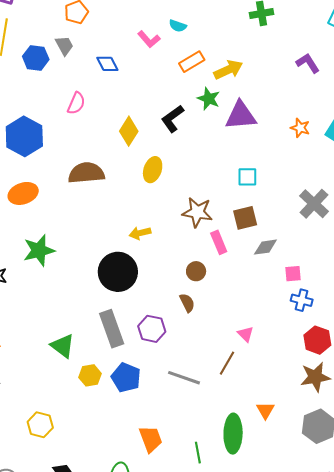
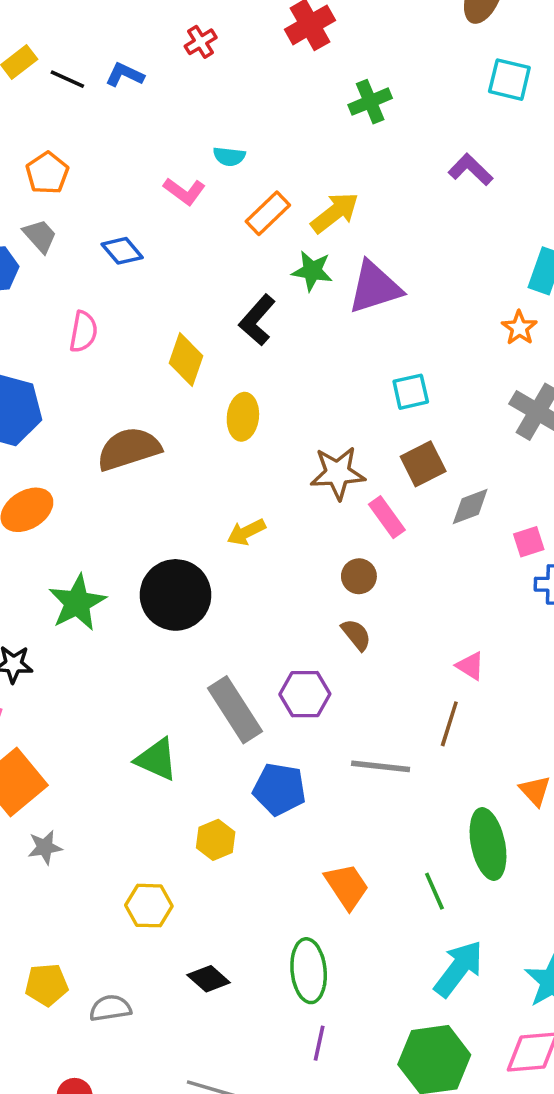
orange star: (300, 128) -> (519, 328), moved, turned 30
black circle: (118, 272) -> (176, 595), moved
yellow hexagon: (90, 375) -> (216, 840), moved

